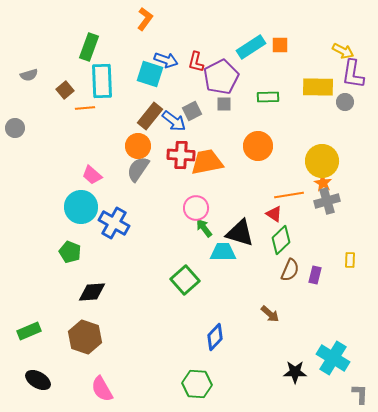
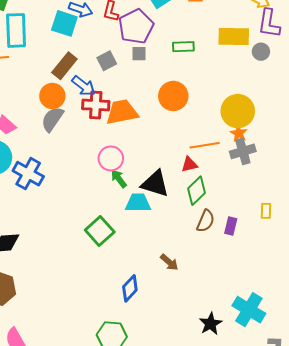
blue arrow: (174, 121) -> (84, 86), moved
red triangle: (274, 214) -> (189, 164), turned -48
brown arrow: (270, 314) -> (169, 262), moved
black star: (295, 372) -> (211, 324), turned -30

